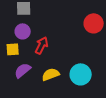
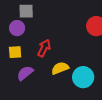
purple circle: (23, 31) -> (17, 28), moved
yellow semicircle: (51, 74) -> (60, 68), moved

